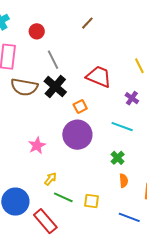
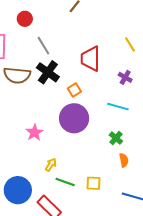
red trapezoid: (99, 77) -> (90, 59), turned -108

